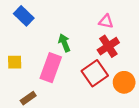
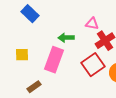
pink triangle: (106, 21) -> (92, 24), moved
green arrow: (64, 43) -> (66, 38), turned -70

